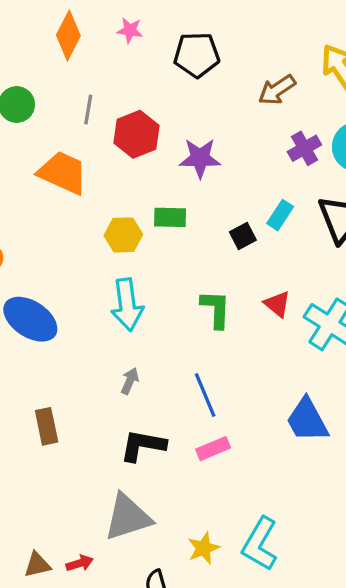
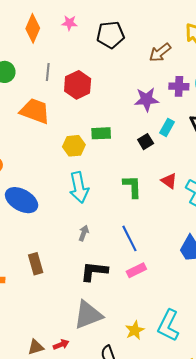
purple cross: (304, 148) -> (179, 86), turned 36
purple star: (200, 158) -> (147, 99), moved

